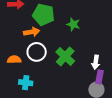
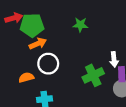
green pentagon: (43, 15) -> (32, 25), moved
green cross: (65, 56) -> (93, 75), moved, turned 36

